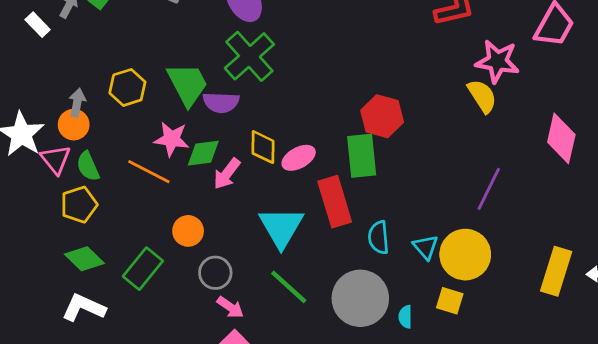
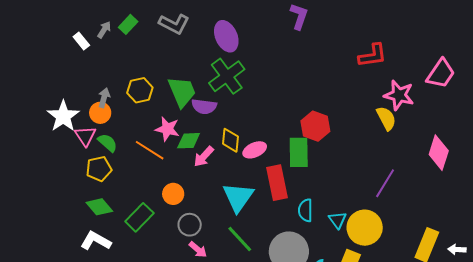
green semicircle: (88, 166) -> (108, 143), turned 150

